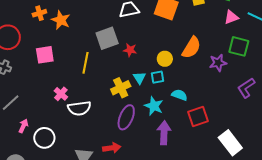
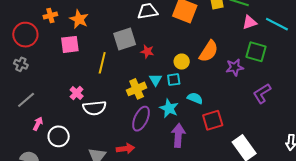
orange cross: (39, 13) -> (50, 16), moved
pink square: (45, 55) -> (70, 44), moved

